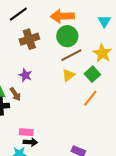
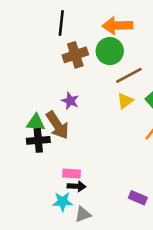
black line: (18, 14) -> (61, 23), turned -48
green circle: (67, 36) -> (110, 51), moved
brown arrow: (15, 94) -> (57, 125), size x1.6

